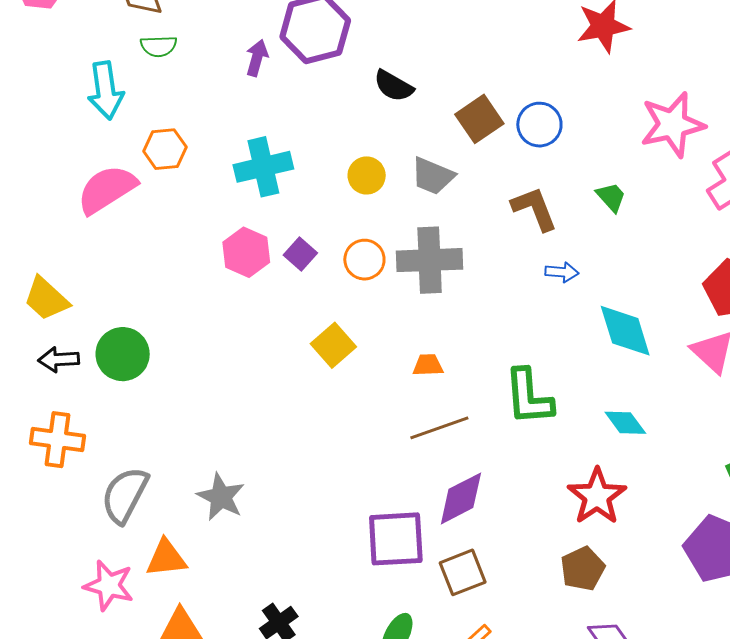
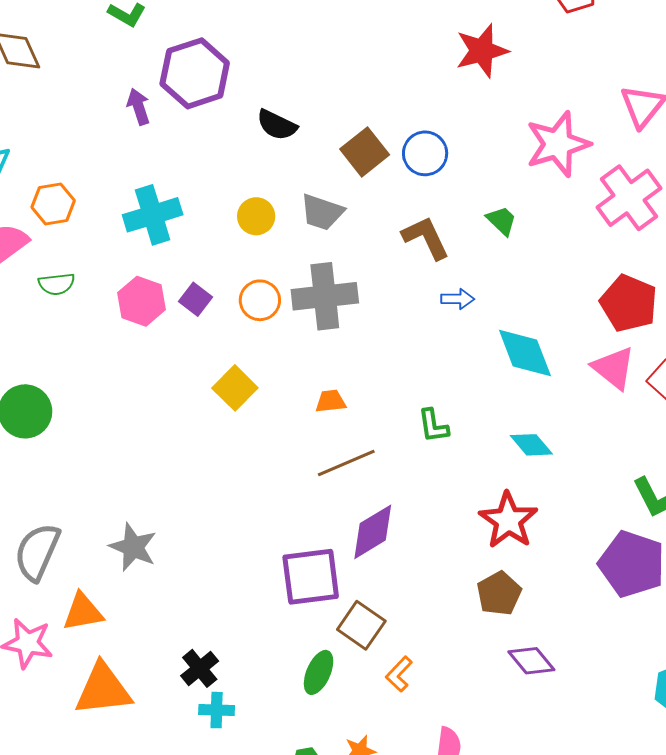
green semicircle: (159, 46) -> (57, 284), moved
purple arrow: (257, 58) -> (139, 107), turned -30
green L-shape: (529, 397) -> (433, 426), size x0.6
brown square: (463, 572) -> (361, 625), moved, turned -30

